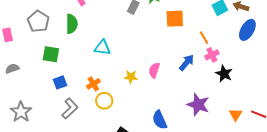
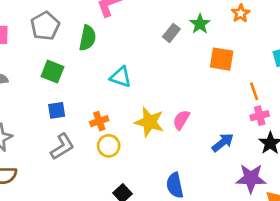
blue arrow: (187, 63) -> (223, 142), moved
yellow star: (131, 77) -> (149, 122), size x1.6
purple star: (198, 105) -> (251, 178), moved, turned -30

